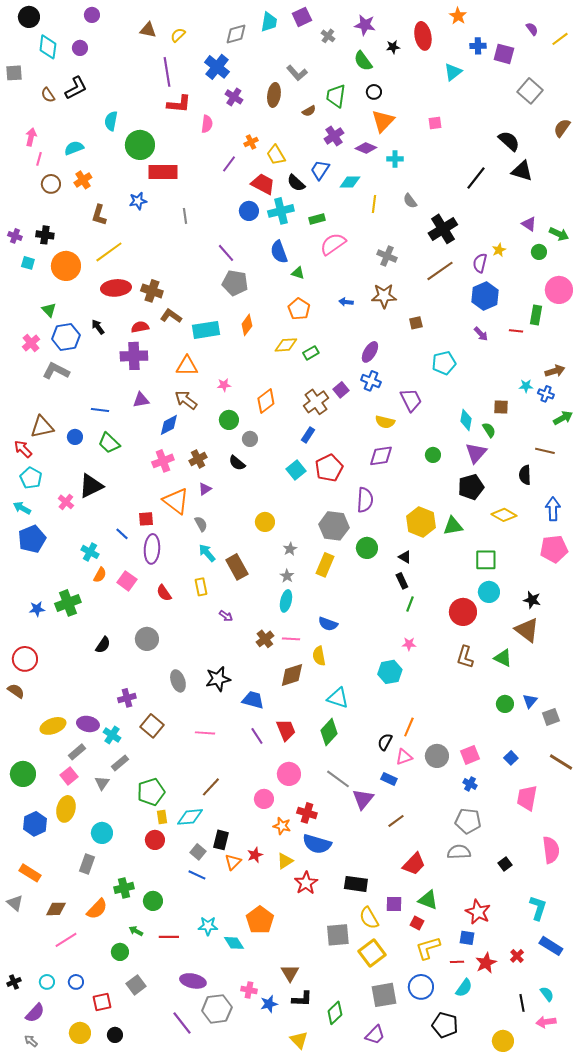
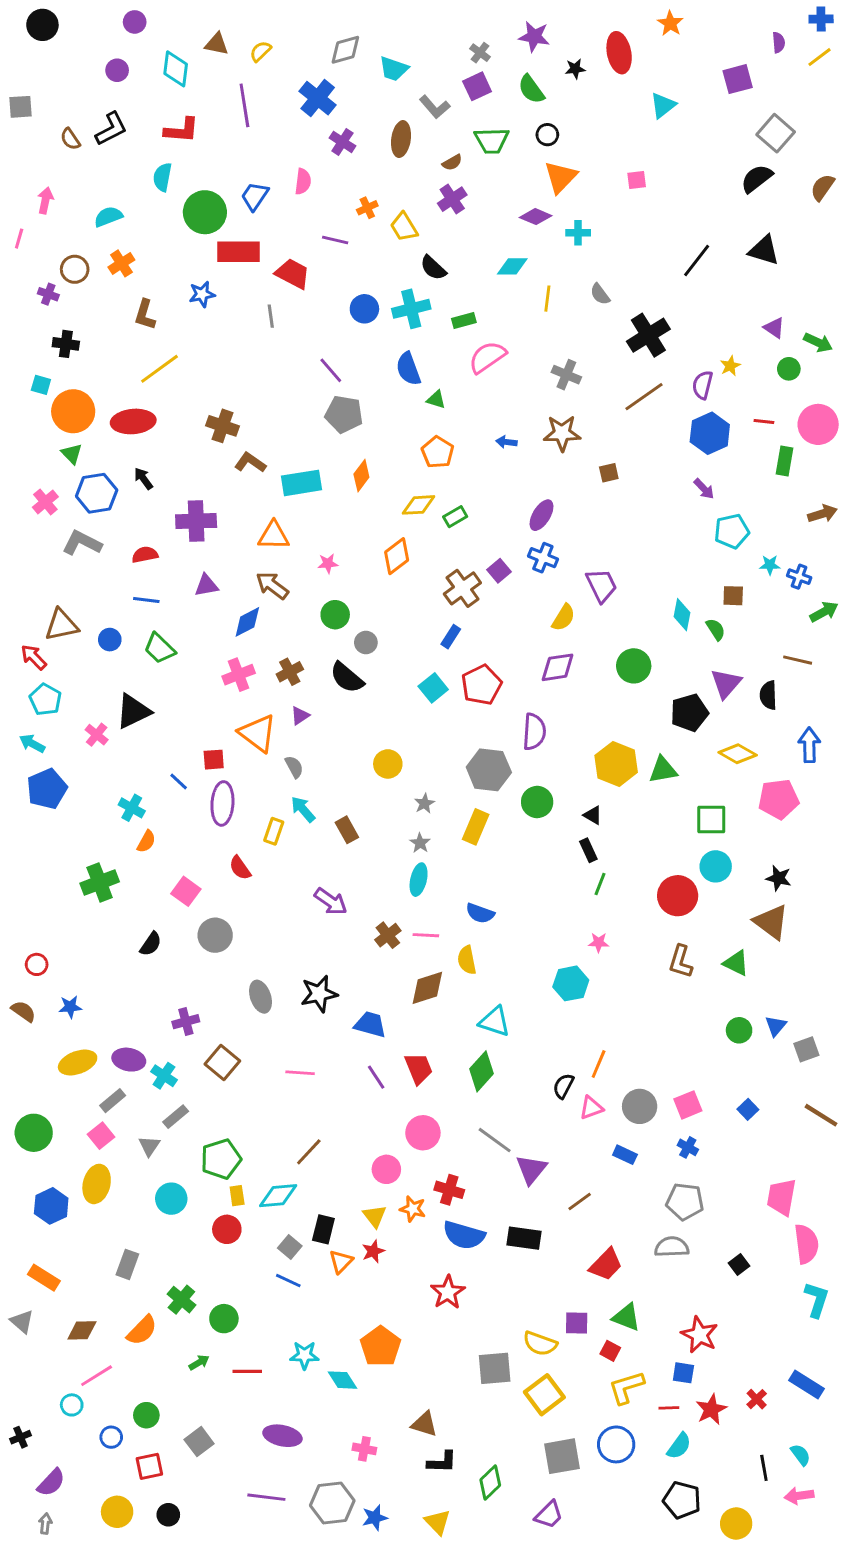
purple square: (302, 17) -> (477, 86), moved
cyan trapezoid: (269, 22) -> (394, 69), moved, turned 100
purple semicircle: (532, 29) -> (779, 42), turned 32
blue cross: (478, 46) -> (821, 19), moved
cyan diamond: (48, 47) -> (176, 69), moved
purple square: (504, 54) -> (738, 79), turned -30
green trapezoid: (336, 96) -> (492, 140), turned -100
red L-shape: (179, 104) -> (181, 130), moved
purple cross: (334, 136) -> (452, 199), moved
black semicircle: (509, 141) -> (757, 179), moved, turned -80
pink line: (39, 159) -> (19, 239), moved
purple line: (229, 164) -> (335, 240), turned 66
blue trapezoid: (320, 170) -> (255, 196), moved
red trapezoid: (263, 184) -> (293, 274), moved
purple cross: (15, 236) -> (48, 294), moved
orange circle: (66, 266) -> (73, 411), moved
red ellipse: (116, 288) -> (133, 421), moved
red semicircle: (140, 327) -> (145, 555), moved
red line: (516, 331) -> (764, 421), moved
cyan pentagon: (444, 363) -> (732, 531), moved
brown arrow: (555, 371) -> (822, 514), moved
orange diamond: (266, 401) -> (397, 556), moved
yellow semicircle: (385, 422) -> (563, 618), turned -72
purple triangle: (476, 453) -> (726, 683), moved
green circle: (433, 455) -> (634, 666), size x1.5
black semicircle: (237, 463) -> (347, 678), size x1.4
pink pentagon: (554, 549) -> (779, 799), moved
brown rectangle: (237, 567) -> (347, 830), size x0.7
pink square: (127, 581) -> (186, 891), moved
yellow rectangle: (201, 587) -> (274, 831), moved, turned 30
blue star: (37, 609) -> (70, 1007), moved
purple arrow: (226, 616) -> (331, 902), size x1.6
red circle: (25, 659) -> (37, 964), size x0.6
blue rectangle: (389, 779) -> (625, 1155), moved
pink trapezoid: (527, 798) -> (782, 1197), moved
cyan circle: (102, 833) -> (171, 1199), moved
yellow triangle: (285, 861) -> (375, 1216), moved, turned -36
black rectangle: (356, 884) -> (524, 1238), moved
green cross: (124, 888) -> (181, 1300), turned -36
cyan L-shape: (538, 908) -> (817, 1300), moved
yellow semicircle: (369, 918) -> (540, 1343), turned -40
green arrow: (136, 931) -> (199, 1363), turned 120
green circle: (120, 952) -> (146, 1415), moved
brown triangle: (290, 973) -> (424, 1424), turned -42
cyan circle: (47, 982) -> (72, 1405), moved
blue star: (269, 1004) -> (375, 1518), moved
gray hexagon: (217, 1009) -> (332, 1503), moved
purple line: (182, 1023) -> (266, 1497), turned -45
black pentagon: (445, 1025) -> (682, 1500), moved
gray arrow: (31, 1041) -> (45, 1524), turned 56

